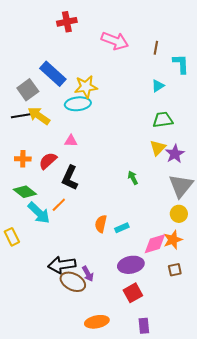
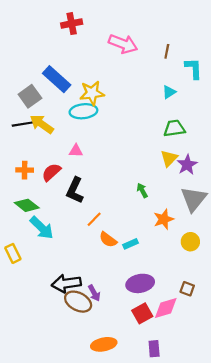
orange line: (59, 205) -> (94, 219), moved
yellow circle: (179, 214) -> (190, 242), moved
orange semicircle: (101, 224) -> (108, 240), turned -66
orange star: (173, 240) -> (164, 219), moved
pink diamond: (155, 244) -> (166, 308), moved
brown square: (175, 270) -> (187, 289), turned 32

